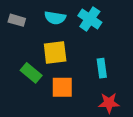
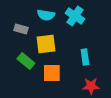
gray rectangle: (17, 20) -> (21, 29), moved

